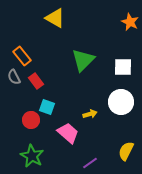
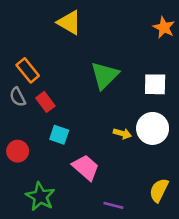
yellow arrow: (90, 114) -> (122, 133), moved, turned 32
red circle: (31, 120) -> (18, 151), moved
purple line: (90, 163) -> (113, 205), turned 49

